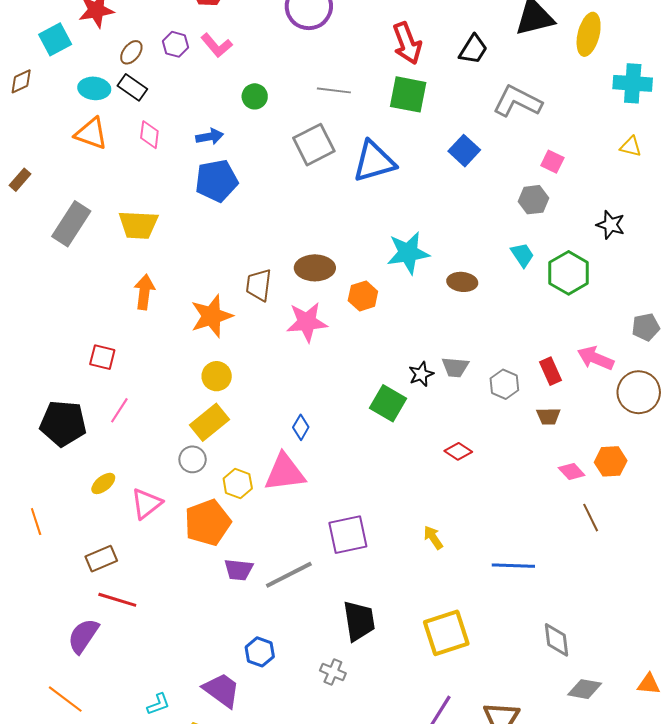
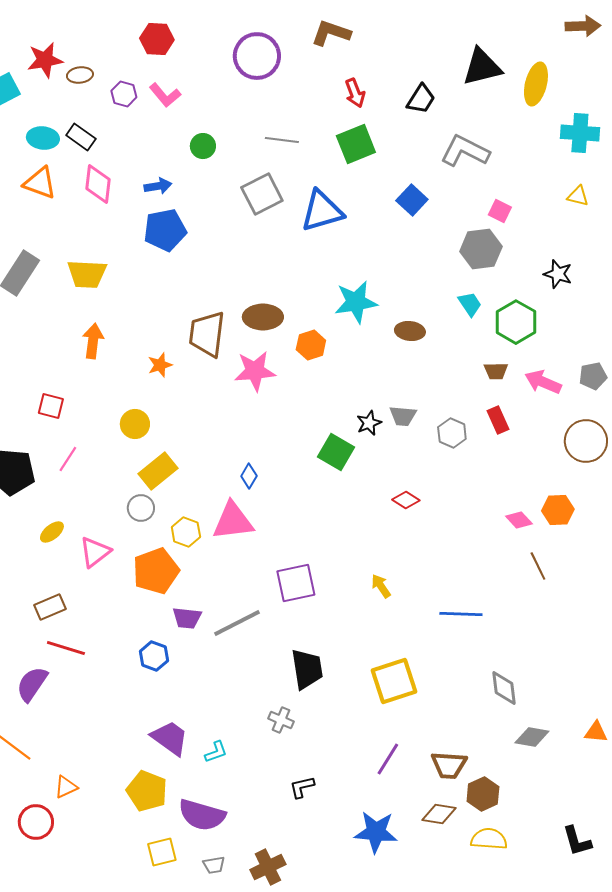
red arrow: (407, 43) -> (355, 93), size x0.7
brown ellipse: (131, 52) -> (80, 75), moved, turned 45
green square: (408, 94) -> (356, 144), turned -33
pink diamond: (149, 135) -> (98, 184), size x1.4
gray hexagon: (533, 200) -> (481, 249), size x1.4
brown trapezoid: (259, 285) -> (207, 334), size x1.4
orange star: (212, 316) -> (160, 365), size x0.6
pink arrow: (596, 358) -> (543, 382), moved
yellow circle: (217, 376) -> (135, 424), moved
brown trapezoid: (548, 416) -> (496, 371), moved
blue hexagon: (260, 652) -> (154, 656), moved
cyan L-shape: (158, 704) -> (216, 752), moved

